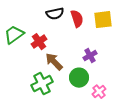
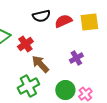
red semicircle: (77, 19) -> (63, 21), turned -96
green circle: (79, 78) -> (65, 90), moved

